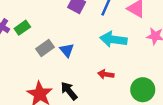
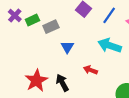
gray rectangle: (45, 48) -> (51, 27), moved
red arrow: (106, 74) -> (90, 70), moved

